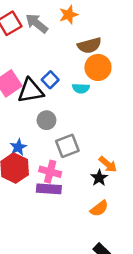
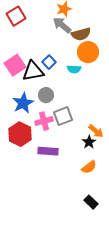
gray arrow: (37, 23) -> (62, 25), moved
blue star: (18, 147) -> (23, 103), moved, size x1.5
pink cross: (50, 172) -> (44, 121), moved, turned -30

